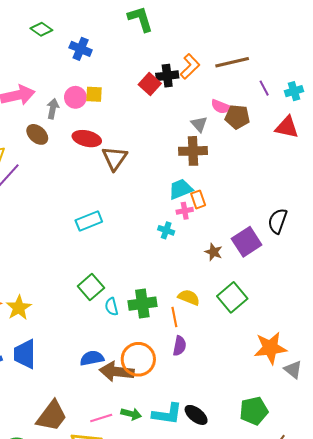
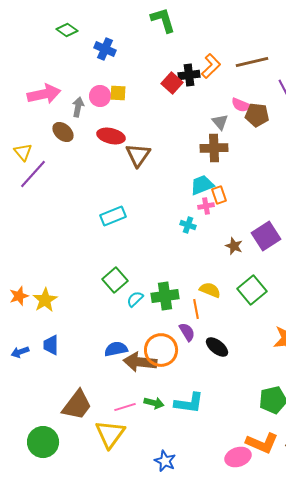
cyan semicircle: (112, 307) -> (135, 299), turned 60
purple semicircle: (180, 346) -> (187, 332), moved, turned -42
blue trapezoid: (25, 354) -> (51, 345), size x0.7
black ellipse: (196, 415) -> (217, 347), moved

